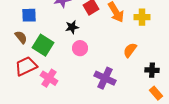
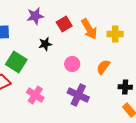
pink circle: (80, 48) -> (72, 64), moved
pink cross: (49, 78) -> (35, 95), moved

